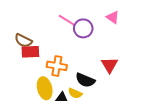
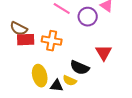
purple circle: (83, 28) -> (88, 17), moved
orange cross: (57, 66) -> (52, 41), moved

